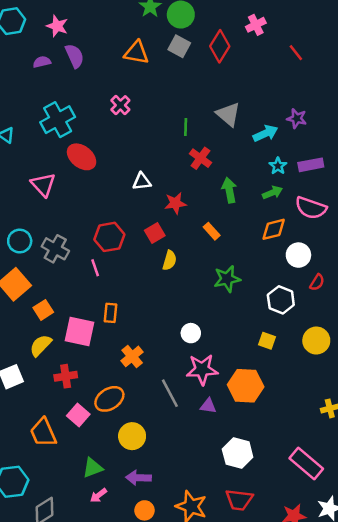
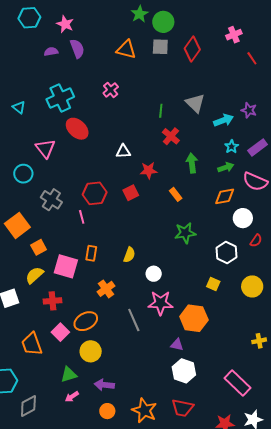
pink cross: (256, 25) -> (234, 35), moved
gray square: (179, 46) -> (160, 47), turned -30
purple rectangle: (311, 165) -> (258, 148), turned -30
cyan circle: (20, 241) -> (23, 174), moved
yellow semicircle: (170, 260) -> (129, 255), moved
purple triangle: (208, 406) -> (177, 345), moved
yellow circle: (132, 436) -> (91, 351), moved

